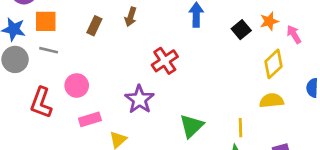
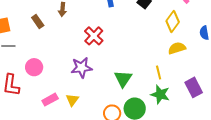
brown rectangle: (94, 26) -> (38, 21), turned -48
purple star: (139, 99) -> (81, 68), turned -30
pink rectangle: (90, 119) -> (50, 100), moved

